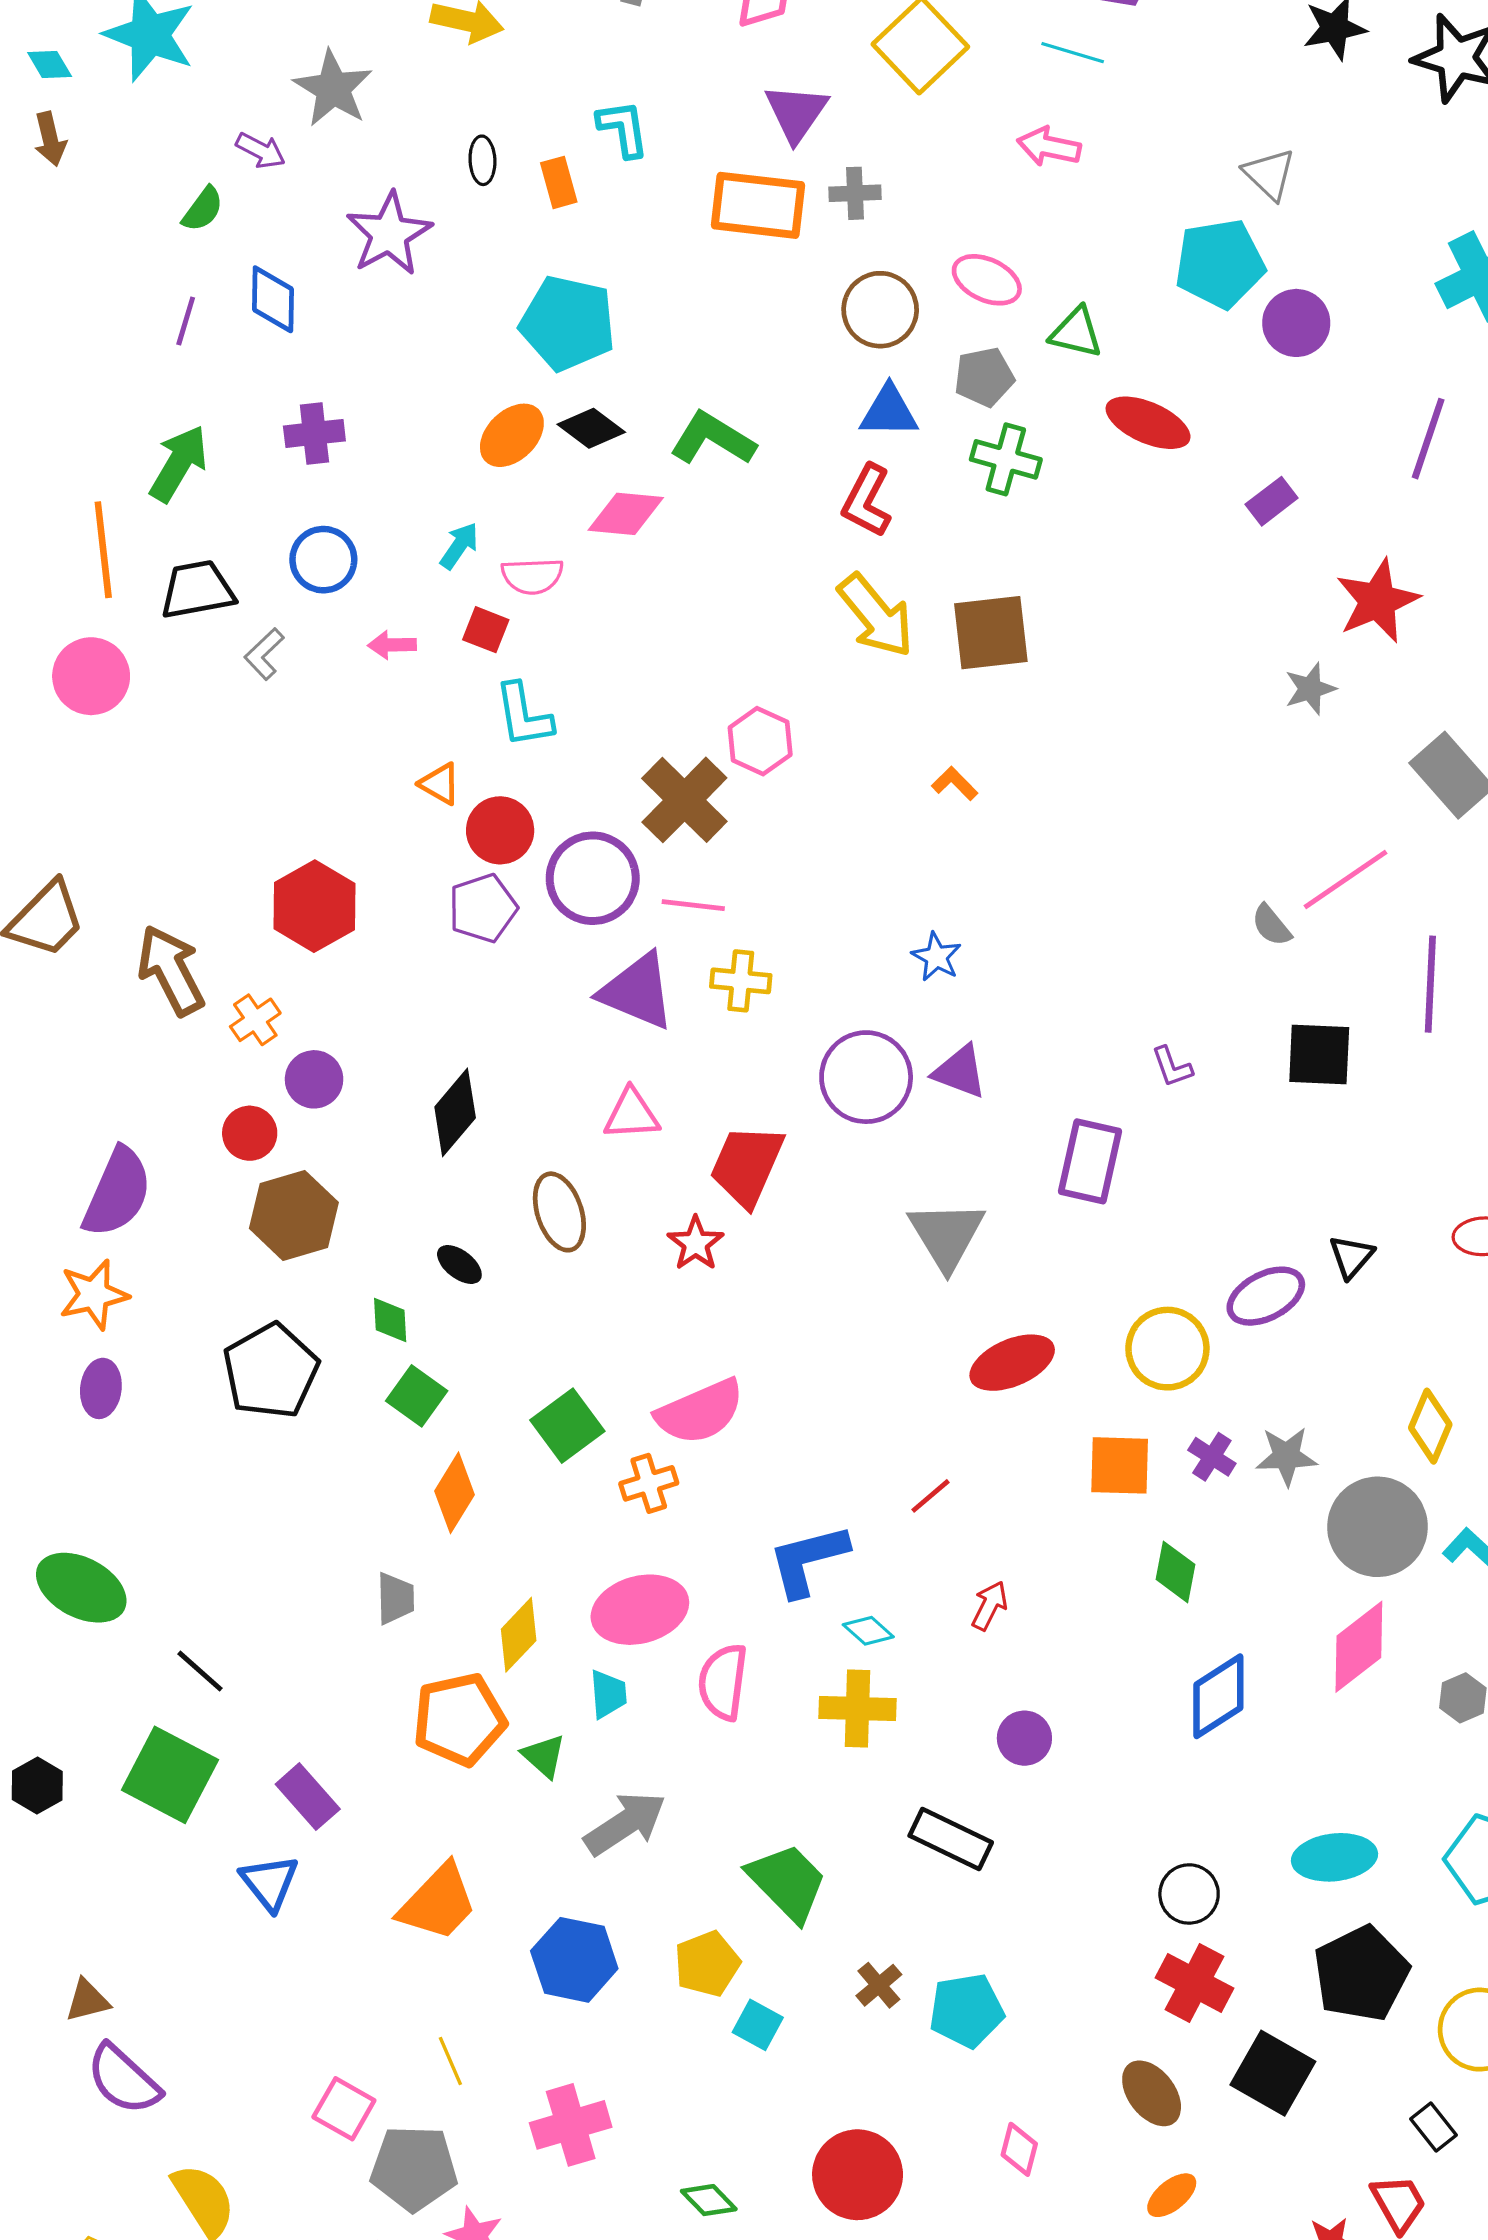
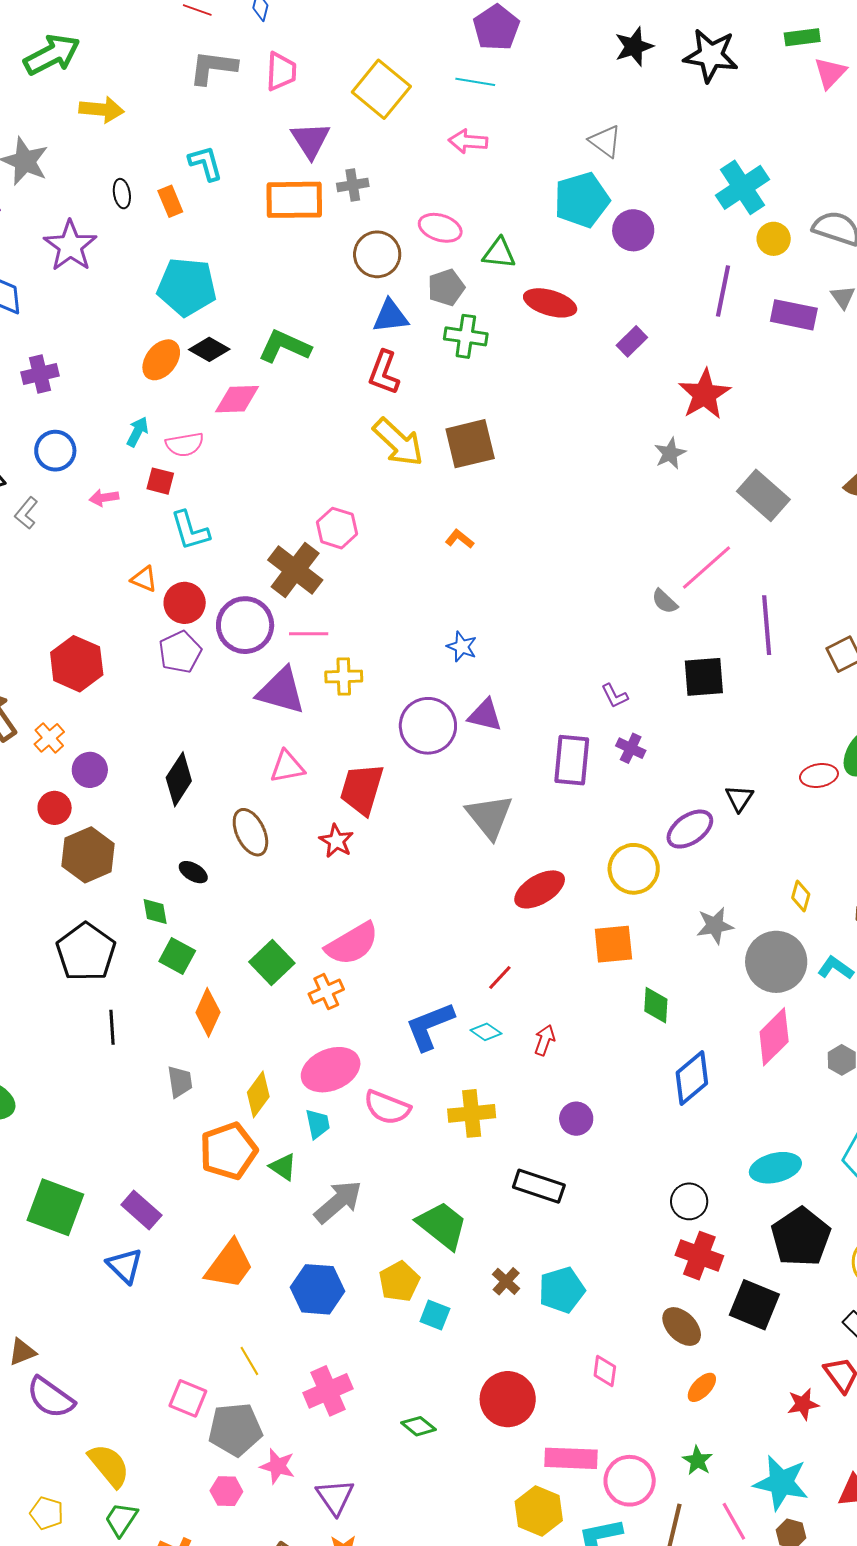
yellow diamond: (1430, 1426) -> (801, 896), size x0.7
purple cross: (1212, 1457) -> (631, 748), moved
cyan diamond: (868, 1631) -> (486, 1032), moved
black line: (200, 1671) -> (112, 1027), moved, turned 52
pink semicircle: (723, 1682) -> (387, 1108), turned -69

